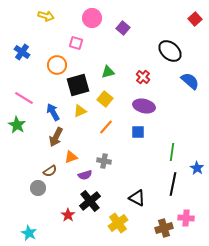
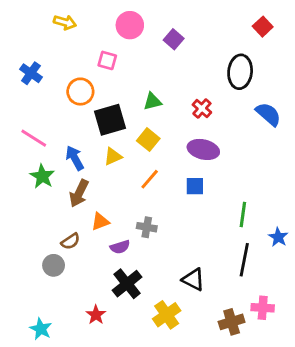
red square: (195, 19) -> (263, 27), moved
black ellipse: (170, 51) -> (240, 72), turned 55
green star: (17, 125) -> (42, 176), moved
red star: (68, 215) -> (96, 315), moved

